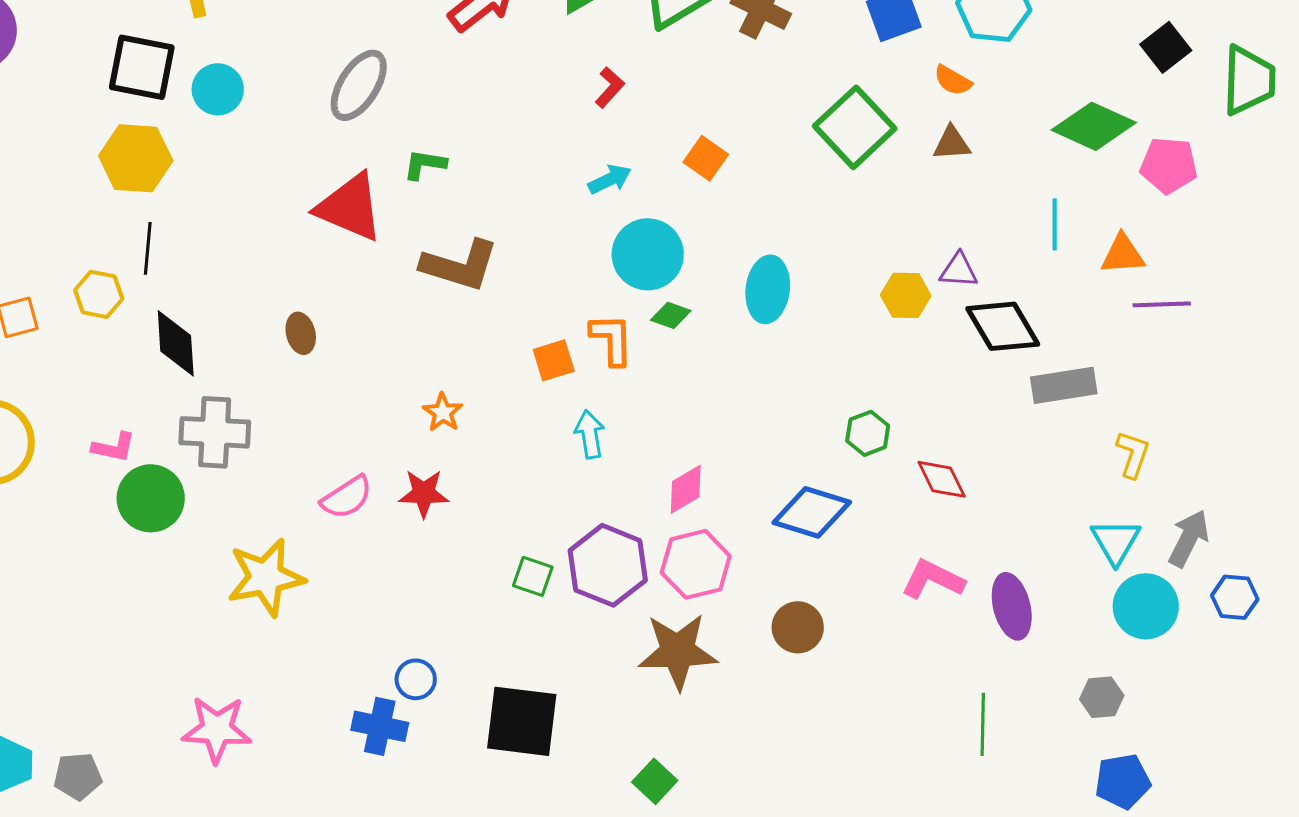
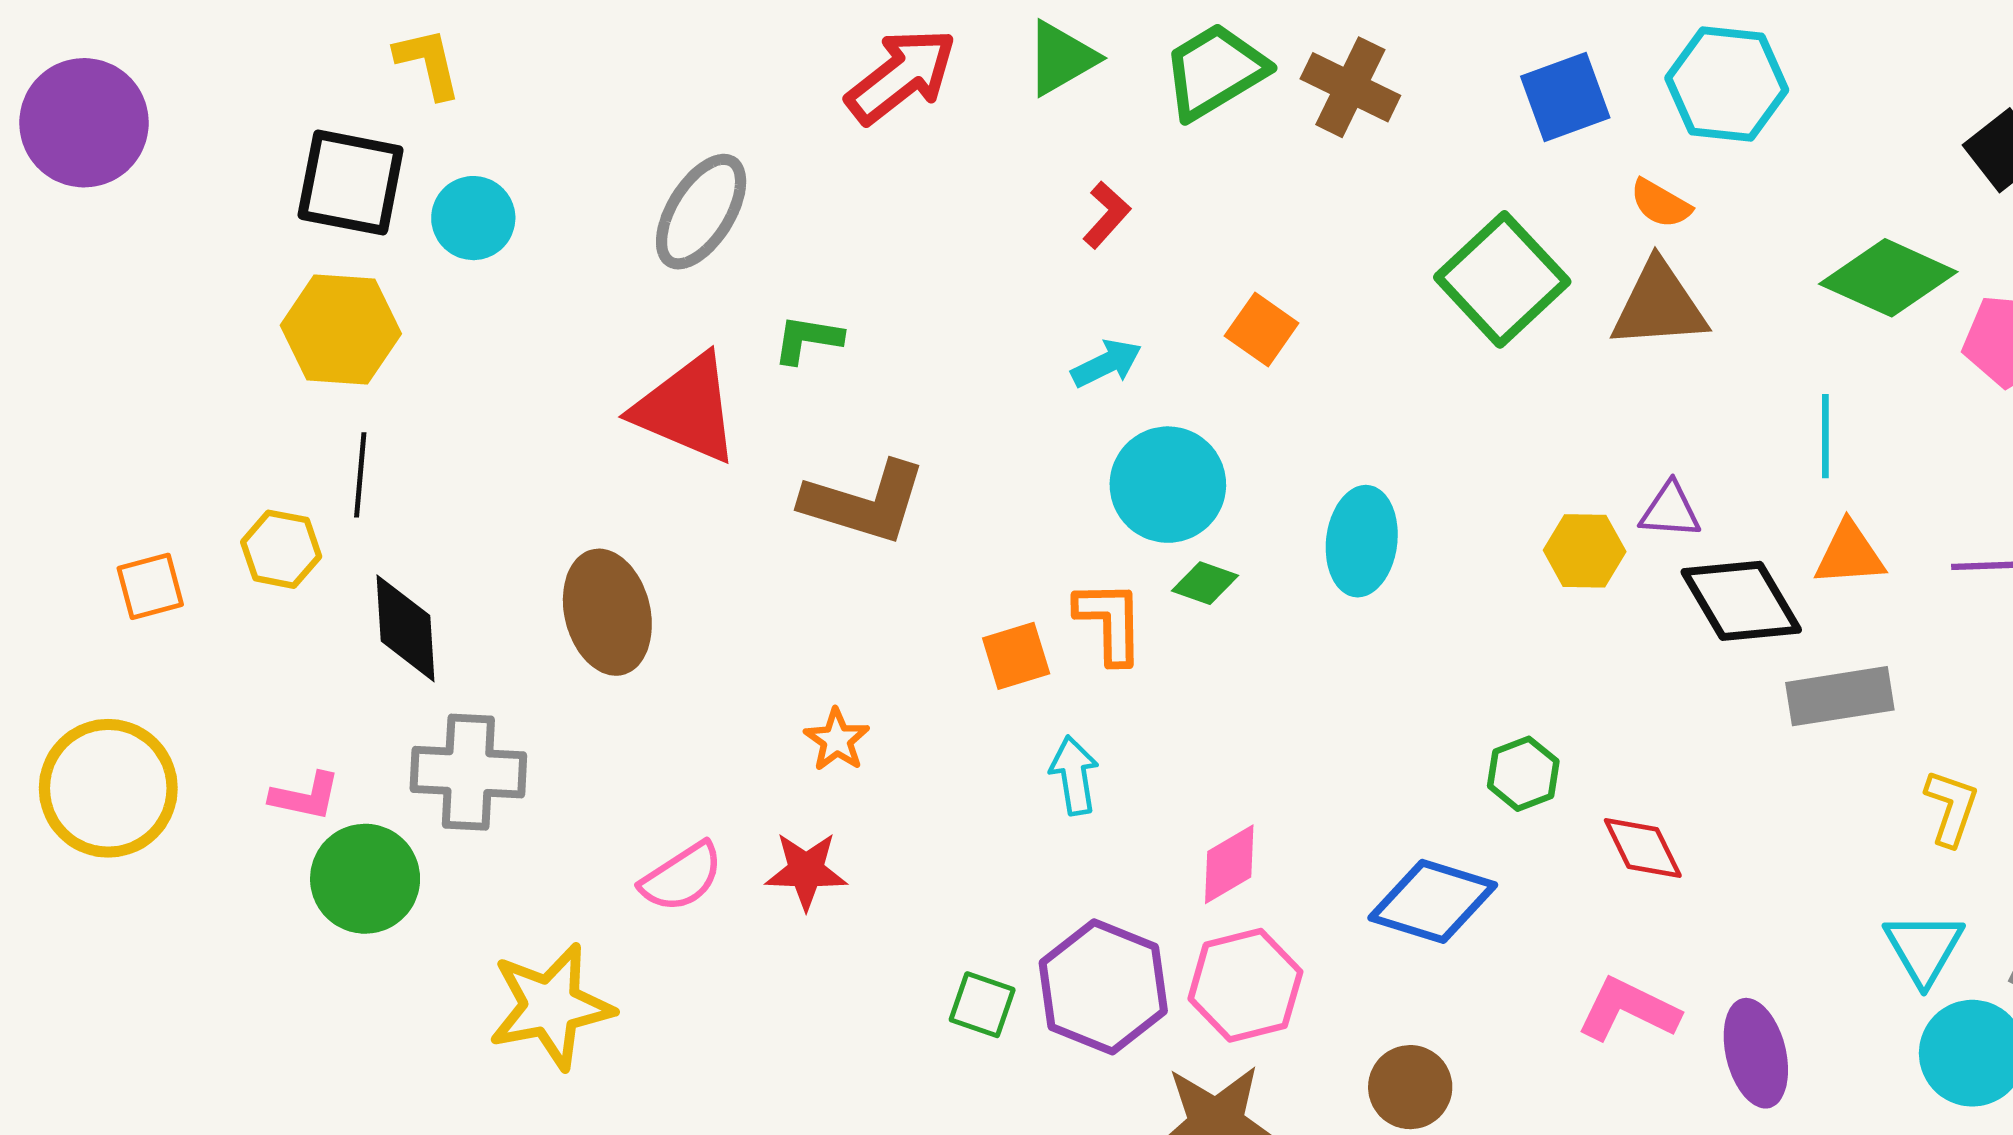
brown triangle: (952, 143) -> (1659, 305), size x1.6
orange triangle: (1123, 254) -> (1850, 554), moved
brown ellipse: (301, 333) -> (607, 612), size x1.8

